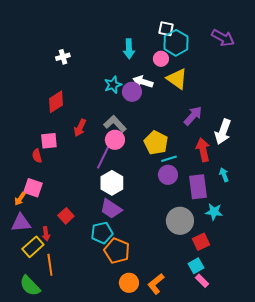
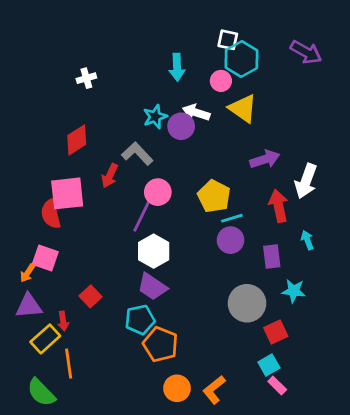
purple arrow: (193, 116) -> (265, 159), turned 30
gray L-shape: (115, 124) -> (137, 154), moved
pink square: (49, 141) -> (67, 193), size x1.5
red semicircle: (37, 156) -> (51, 214), size x1.5
purple rectangle: (198, 187) -> (272, 257), size x0.7

